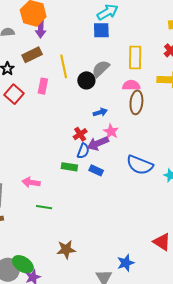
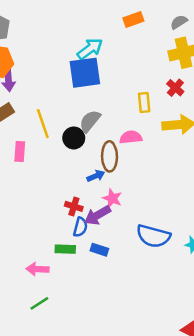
blue square: (101, 30) -> (85, 73), size x1.5
yellow rectangle: (135, 57) -> (144, 103), moved, size x0.7
brown ellipse: (136, 102) -> (110, 156), moved
red cross: (80, 134) -> (74, 206), turned -32
pink arrow: (31, 182) -> (37, 269), moved
green line: (44, 207) -> (39, 303), turned -35

